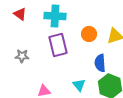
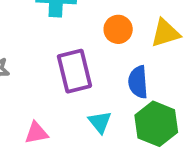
purple rectangle: (58, 45) -> (74, 71), moved

